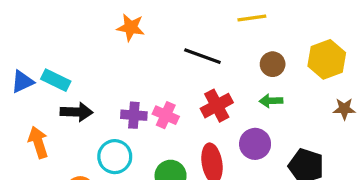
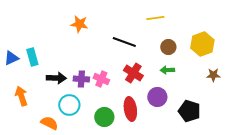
cyan rectangle: (56, 80) -> (32, 57), turned 48
red cross: (217, 106) -> (133, 73), turned -30
black arrow: (77, 112) -> (56, 78), moved

